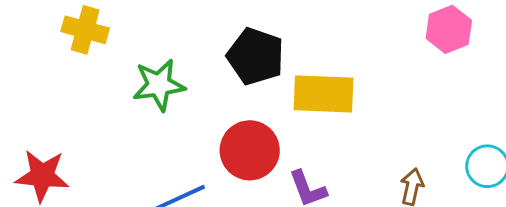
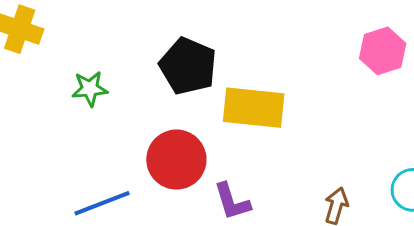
green star: (159, 85) -> (90, 89), size x0.7

